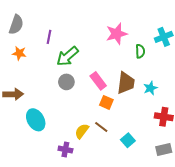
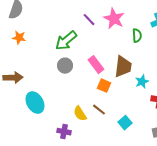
pink star: (117, 34) -> (114, 19), turned -30
purple line: (49, 37) -> (89, 20), moved, turned -56
cyan star: (150, 88) -> (142, 82), moved
yellow semicircle: (82, 131) -> (80, 114), turned -70

